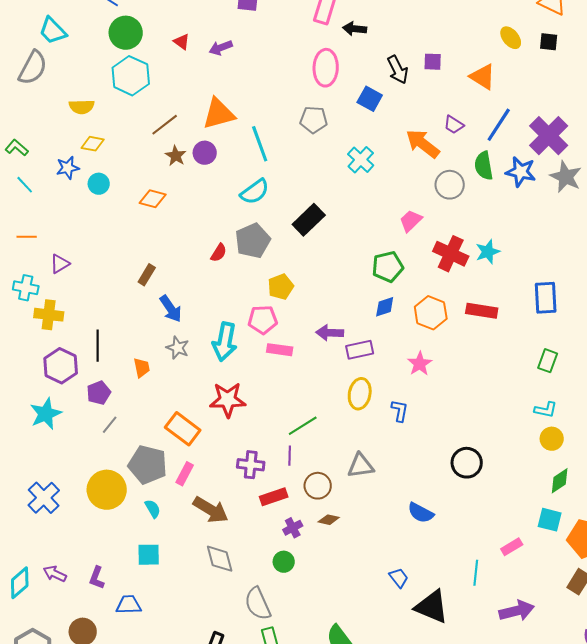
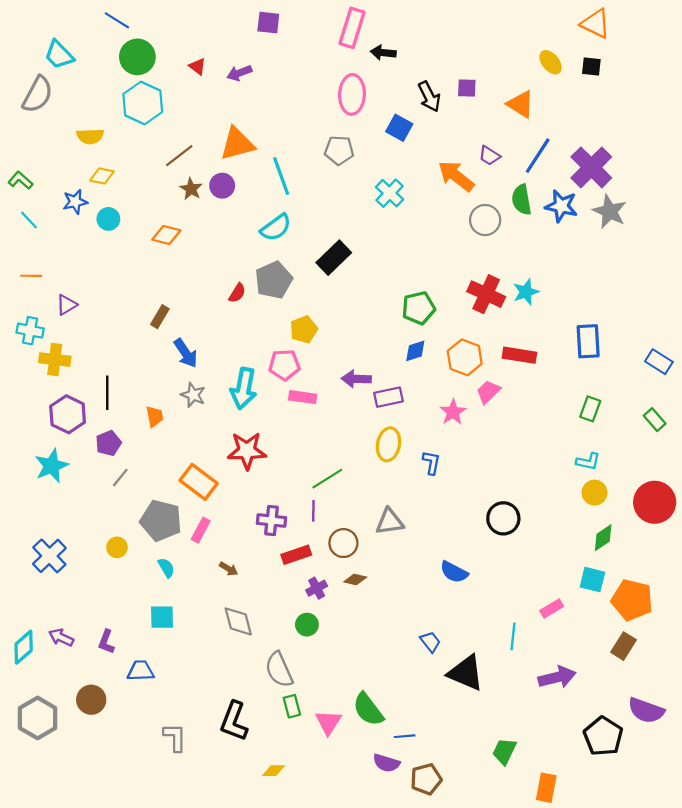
pink trapezoid: (411, 221) -> (488, 392), moved
yellow circle: (107, 490) -> (117, 547), size x0.5
brown arrow: (211, 510) -> (229, 569), size x0.5

